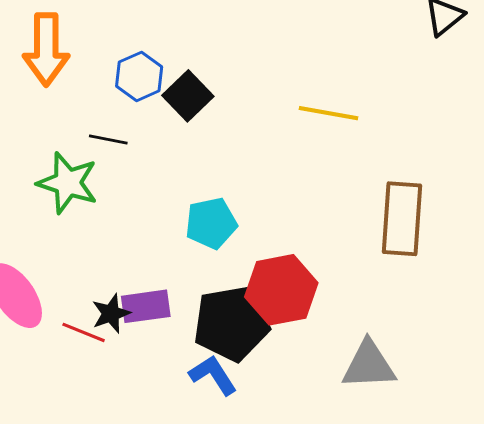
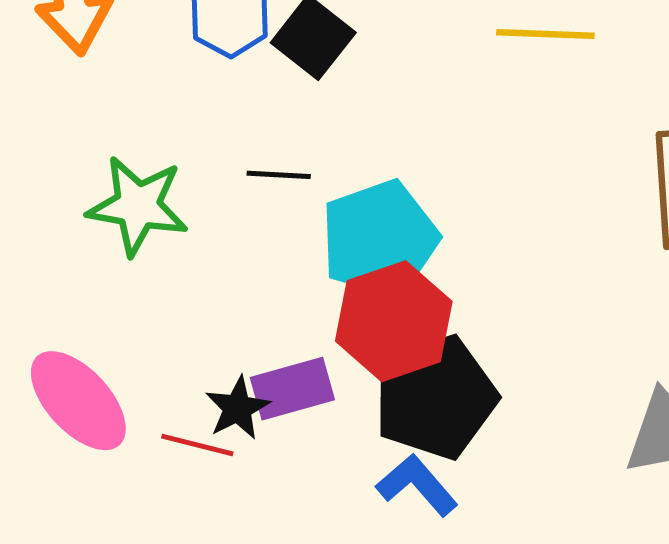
black line: (108, 139) -> (279, 175), moved
cyan pentagon: (211, 223) -> (380, 239), size x1.4
red hexagon: (281, 290) -> (394, 321), moved

